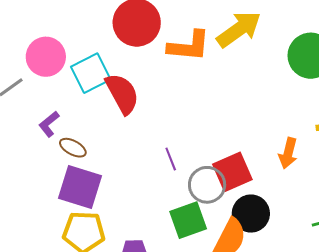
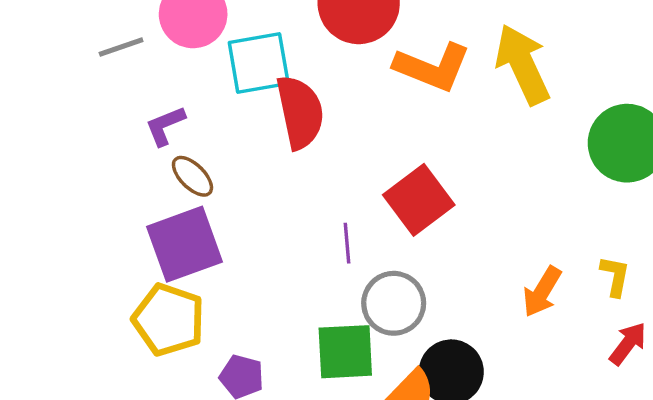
yellow arrow: (239, 29) -> (523, 64), turned -96
red square: (232, 172) -> (419, 200), moved, turned -30
purple square: (80, 187) -> (185, 244), turned 36

